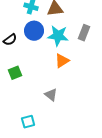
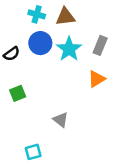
cyan star: (58, 36) -> (69, 49), turned 30
orange triangle: (62, 61) -> (97, 79), moved

